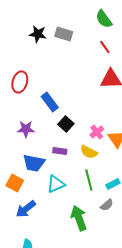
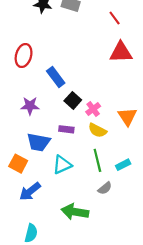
pink cross: (97, 132) -> (93, 109), moved
gray semicircle: (107, 205) -> (105, 188), moved
green arrow: (79, 218) -> (75, 212), moved, turned -60

